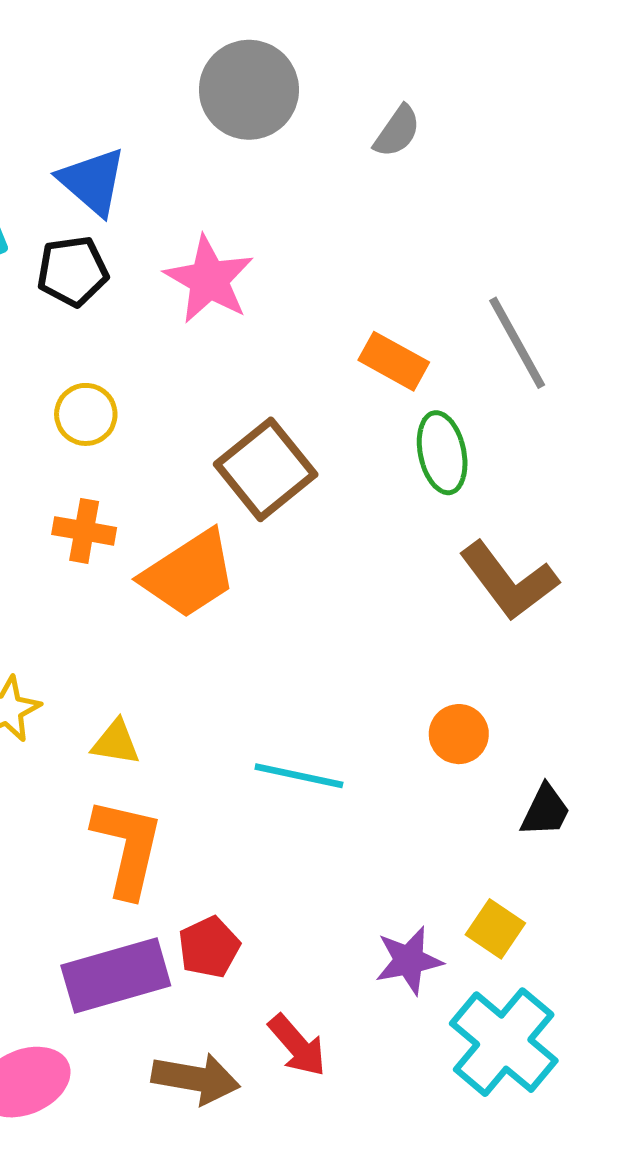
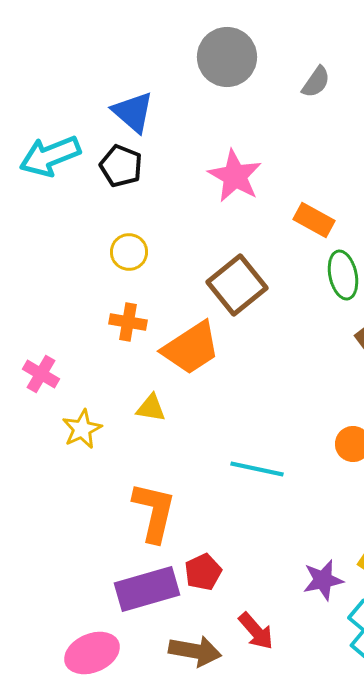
black pentagon: (73, 271) -> (121, 166), turned 30
pink star: (209, 280) -> (235, 176), moved
yellow triangle: (116, 742) -> (151, 408), moved

